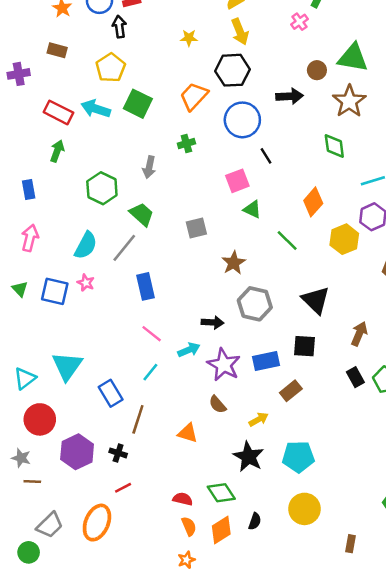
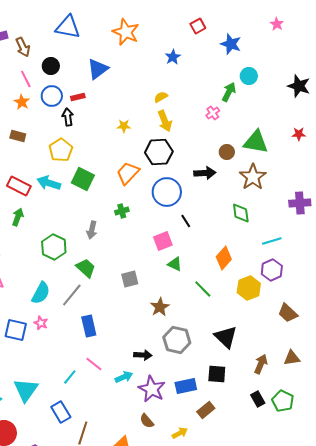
cyan line: (150, 372) -> (70, 377), moved

